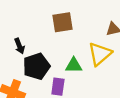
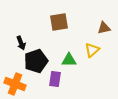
yellow triangle: (100, 54) -> (92, 50), size x0.7

